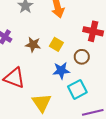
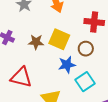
yellow square: (56, 44) -> (59, 39), size x1.5

